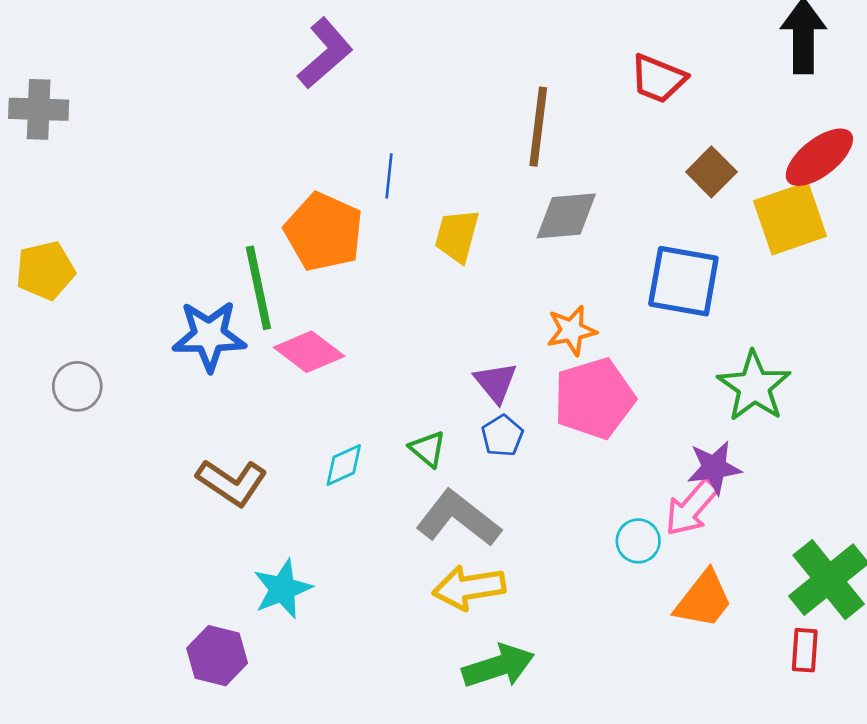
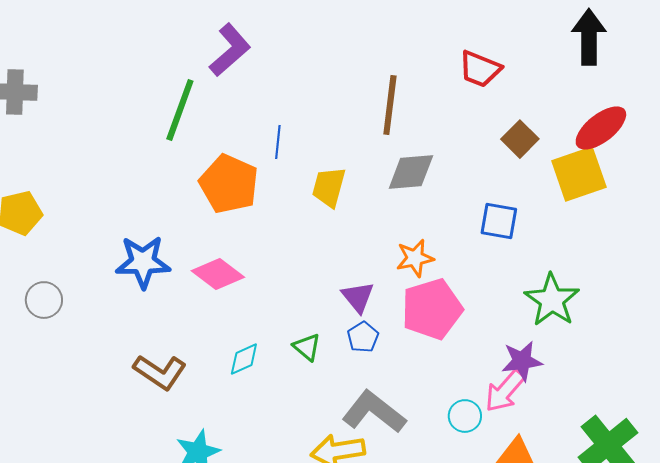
blue square: (683, 281) -> (499, 221), size x0.7
green line: (258, 288) -> (180, 110), moved, turned 32
gray L-shape: (458, 518) -> (374, 412), moved

